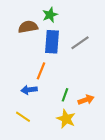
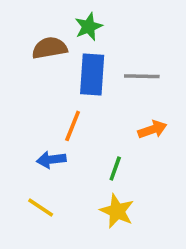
gray line: (80, 43) -> (142, 76), turned 36
orange arrow: (86, 100) -> (152, 129), moved

